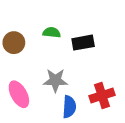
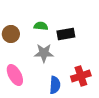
gray star: (55, 80) -> (44, 53), moved

